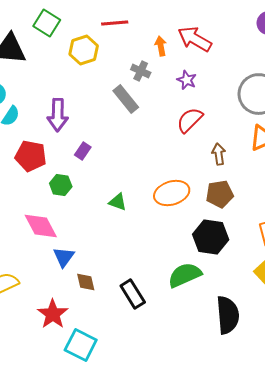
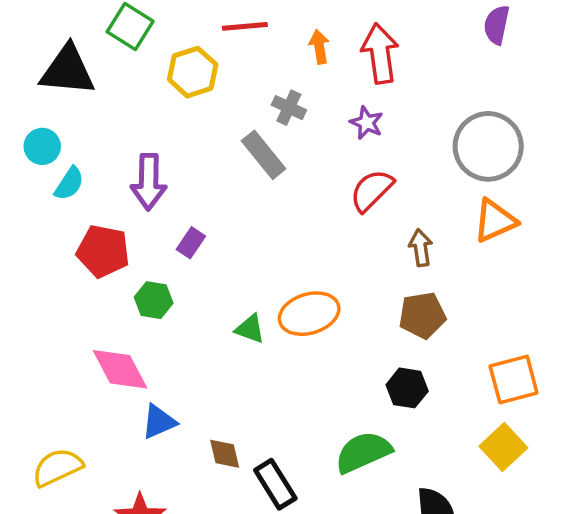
red arrow: (195, 39) -> (380, 53), turned 52
orange arrow: (161, 46) -> (319, 47), moved
orange ellipse: (172, 193) -> (309, 314), moved
black hexagon: (211, 237) -> (407, 388), size x0.7
blue triangle: (64, 257) -> (159, 422), turned 30
brown diamond: (86, 282) -> (225, 454), moved

